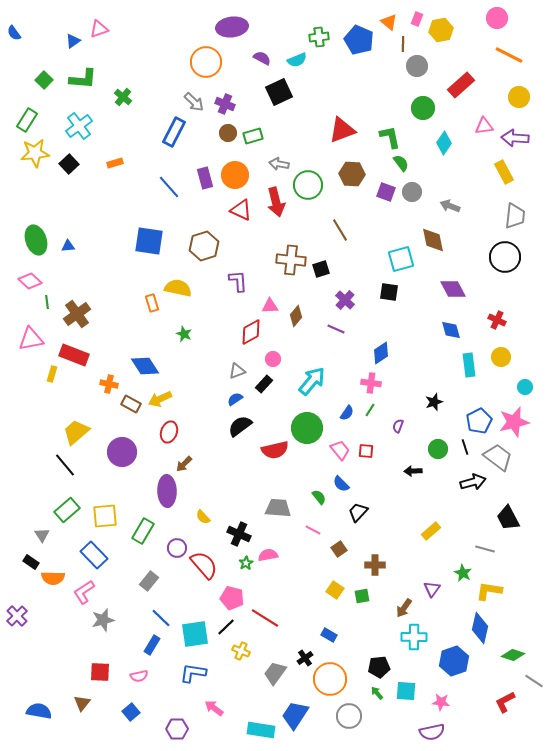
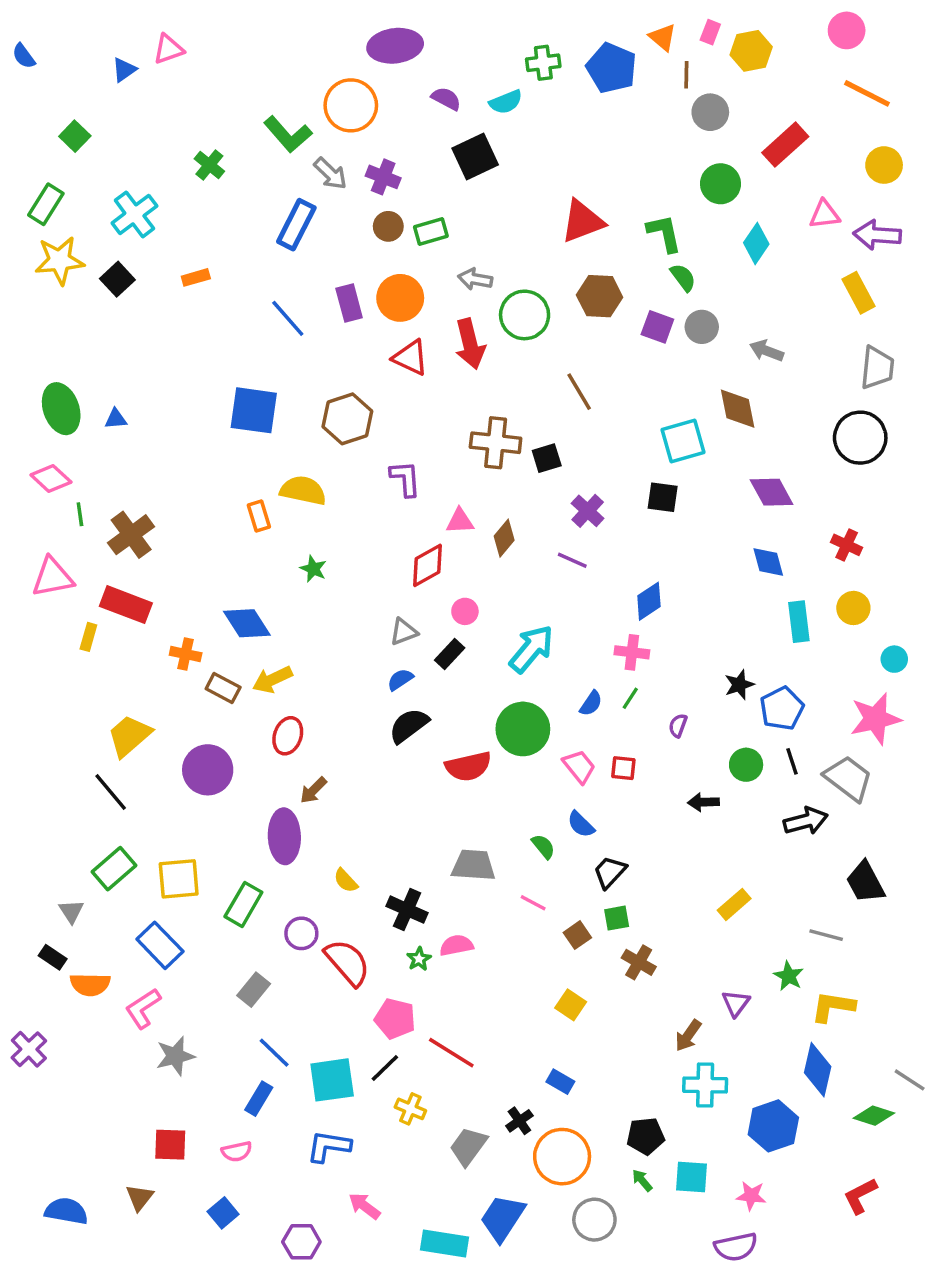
green L-shape: (83, 79) -> (288, 134), moved, turned 44
blue pentagon: (479, 421) -> (782, 708), moved
brown cross: (375, 565) -> (639, 962), turned 30
green square: (362, 596) -> (617, 918), moved
gray line: (534, 681) -> (910, 1080), moved

